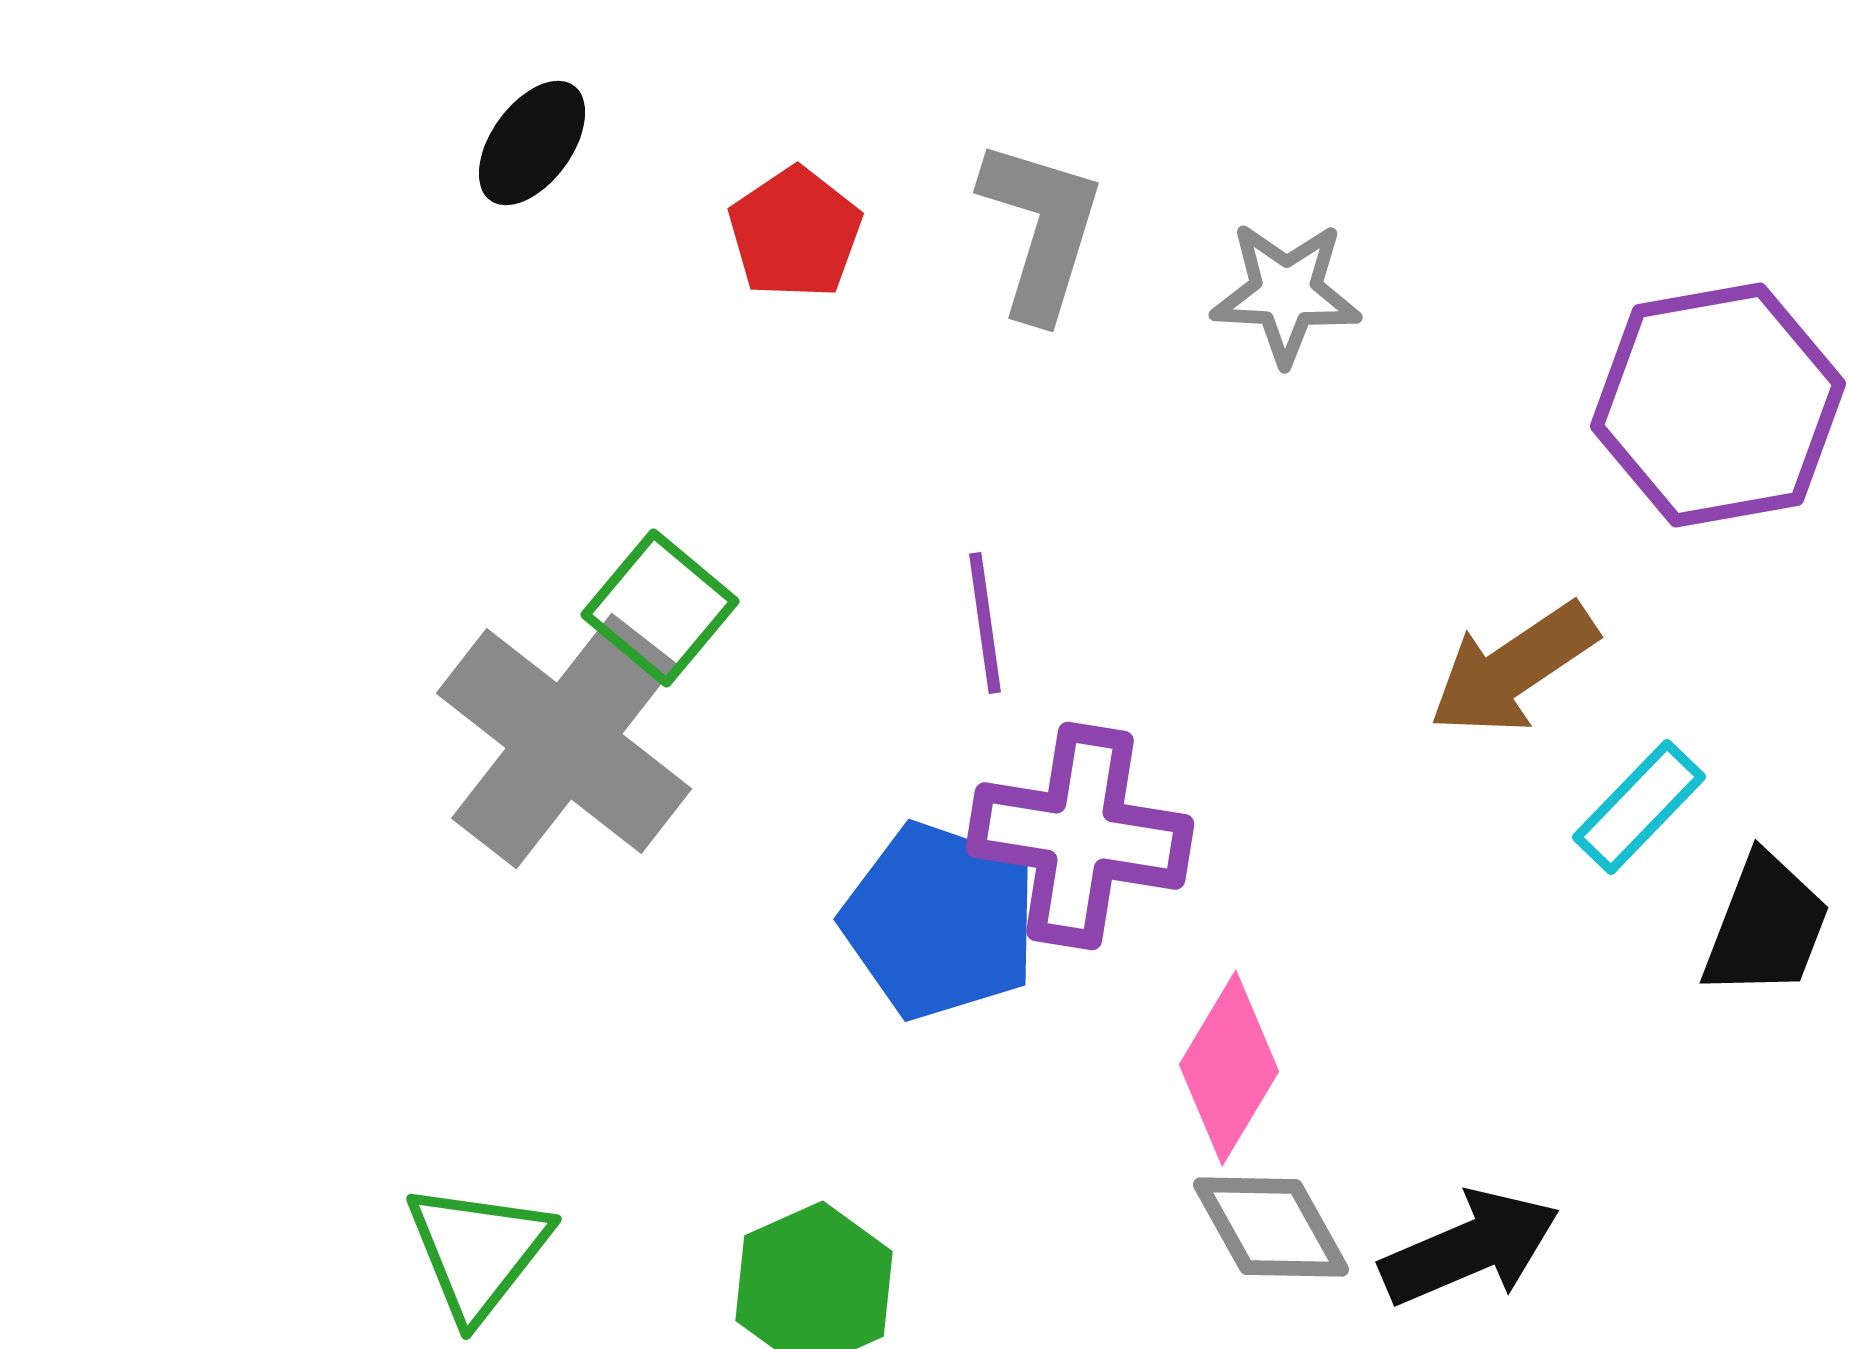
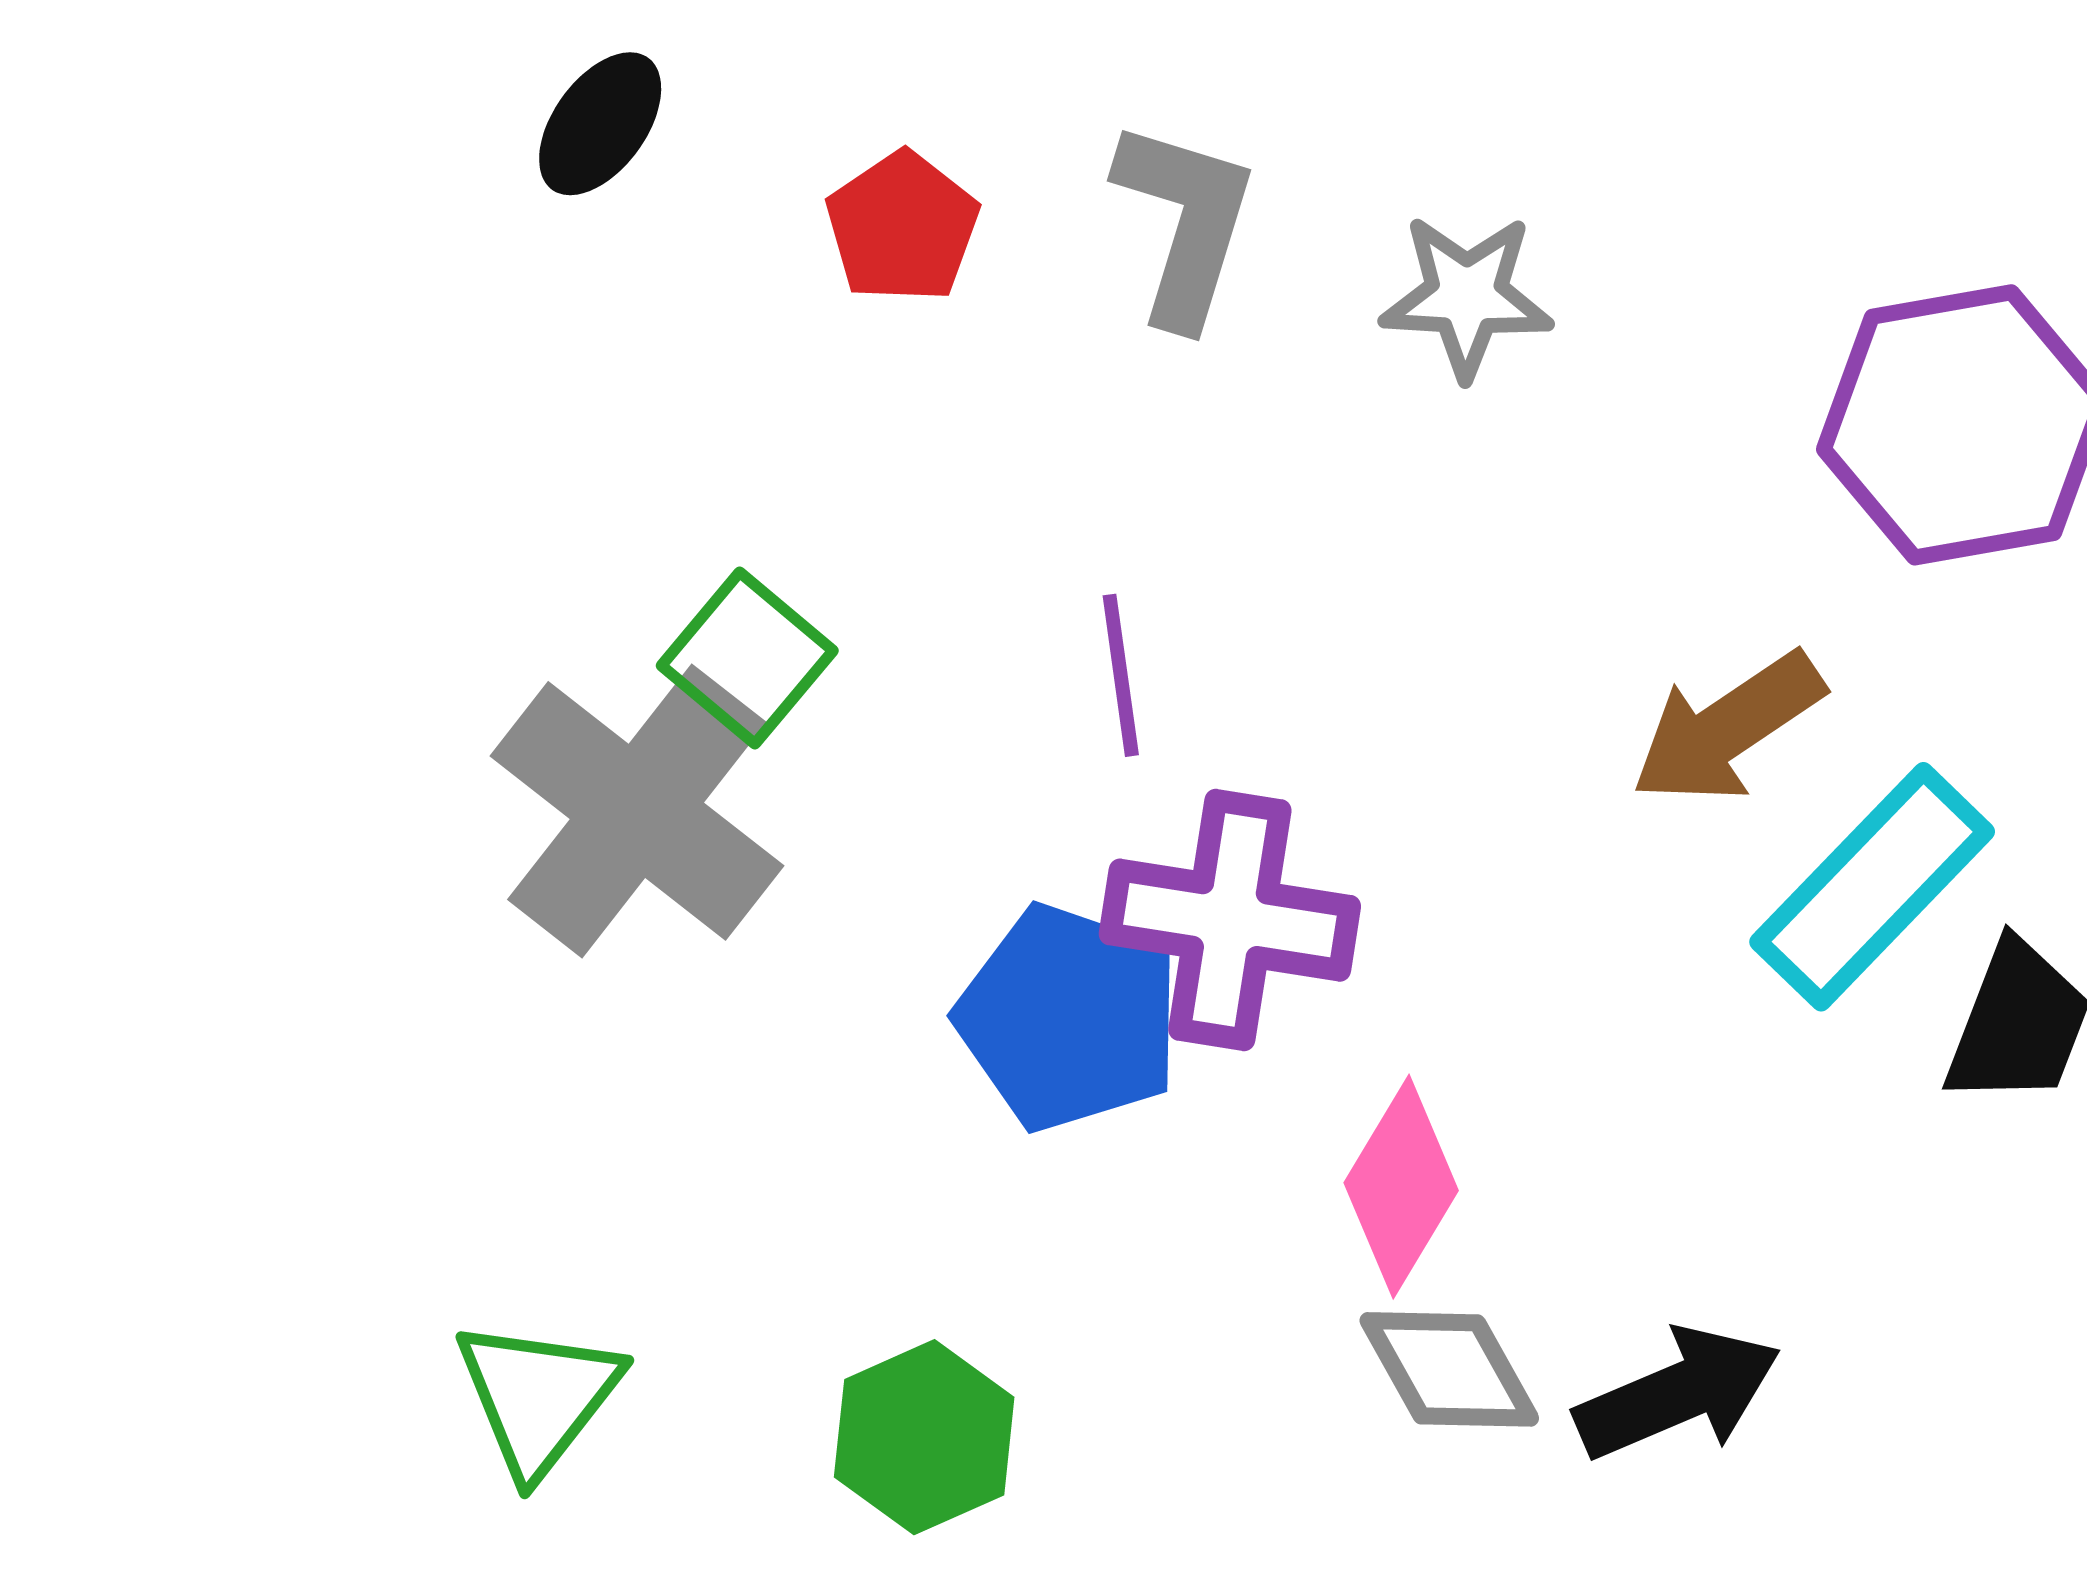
cyan rectangle: (1639, 807) -> (1872, 887), size x1.6

